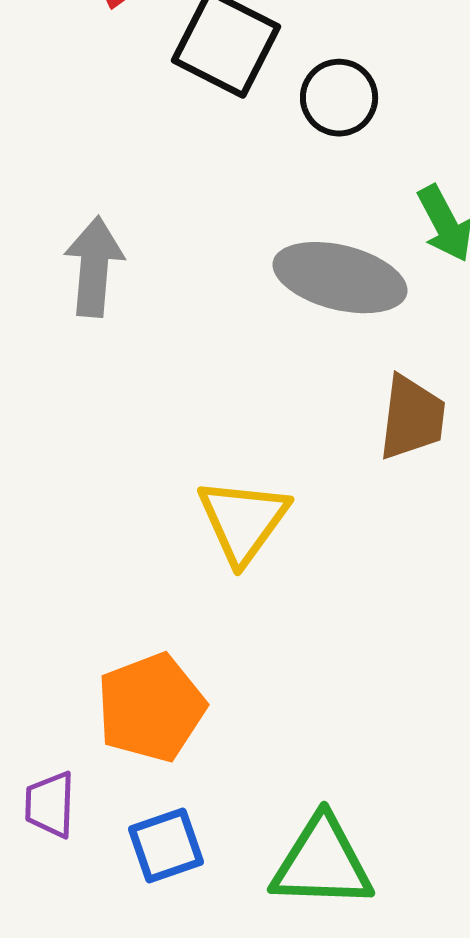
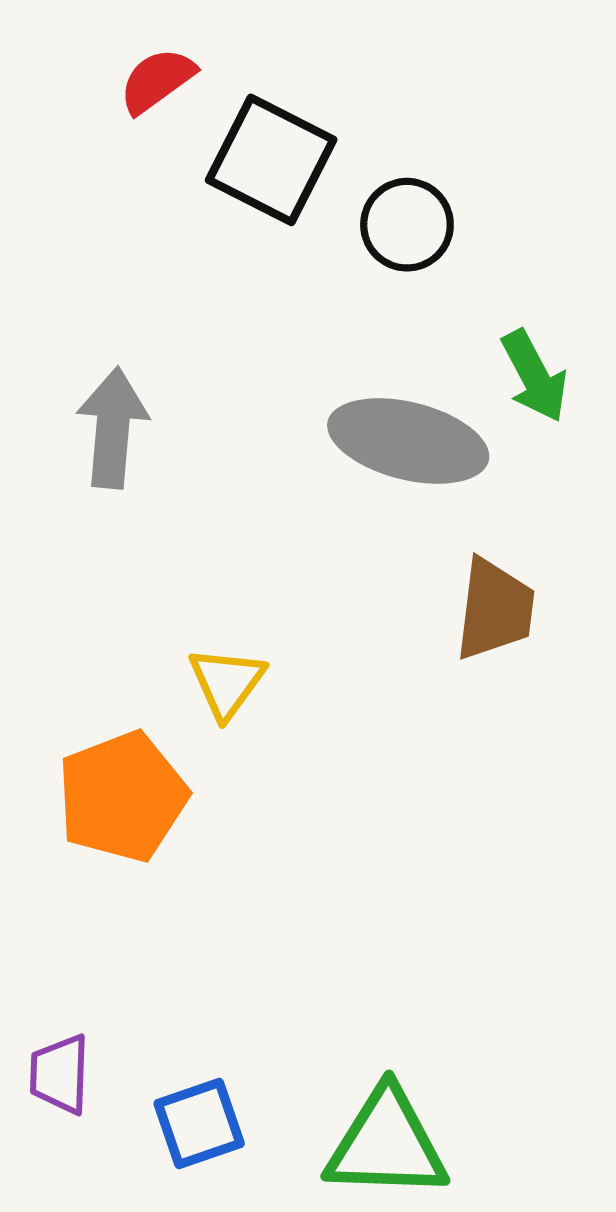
yellow triangle: (243, 521) -> (227, 683), moved, size x0.7
orange pentagon: (151, 708) -> (122, 797), moved

